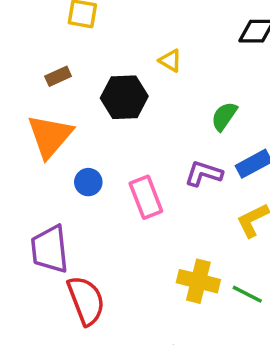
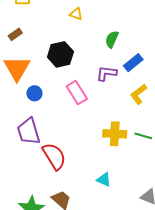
black hexagon: (124, 97) -> (60, 54), moved
blue circle: (88, 182) -> (34, 93), moved

